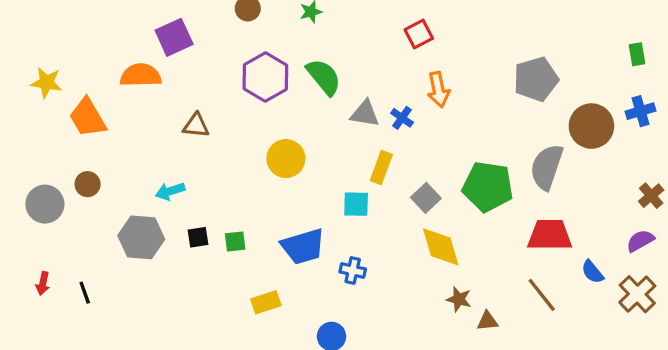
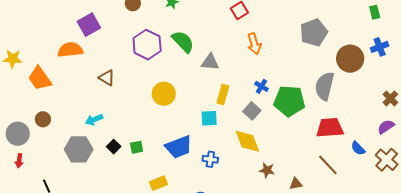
blue cross: (402, 118) -> (261, 86), moved
brown triangle: (196, 125) -> (107, 78), turned 30
black square: (198, 237) -> (114, 147), turned -32
yellow diamond: (441, 247) -> (247, 141), moved
red arrow: (43, 283) -> (19, 161), moved
brown star: (459, 299) -> (267, 170), moved

